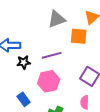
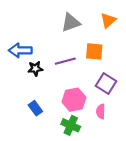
orange square: (79, 36) -> (94, 51), moved
pink hexagon: (49, 81) -> (74, 100), moved

